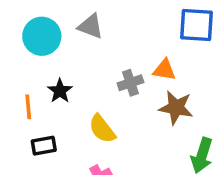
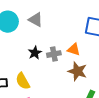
black star: (60, 91) -> (35, 53), moved
yellow semicircle: (102, 129) -> (23, 81), moved

